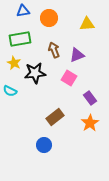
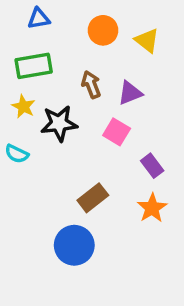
orange circle: (49, 18) -> (103, 30), moved
yellow triangle: (87, 24) -> (147, 40), turned 42
blue circle: (44, 145) -> (74, 245), size x1.5

